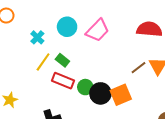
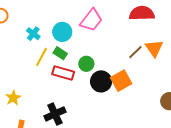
cyan circle: (67, 27) -> (62, 32), moved
green circle: (85, 87) -> (86, 64), moved

